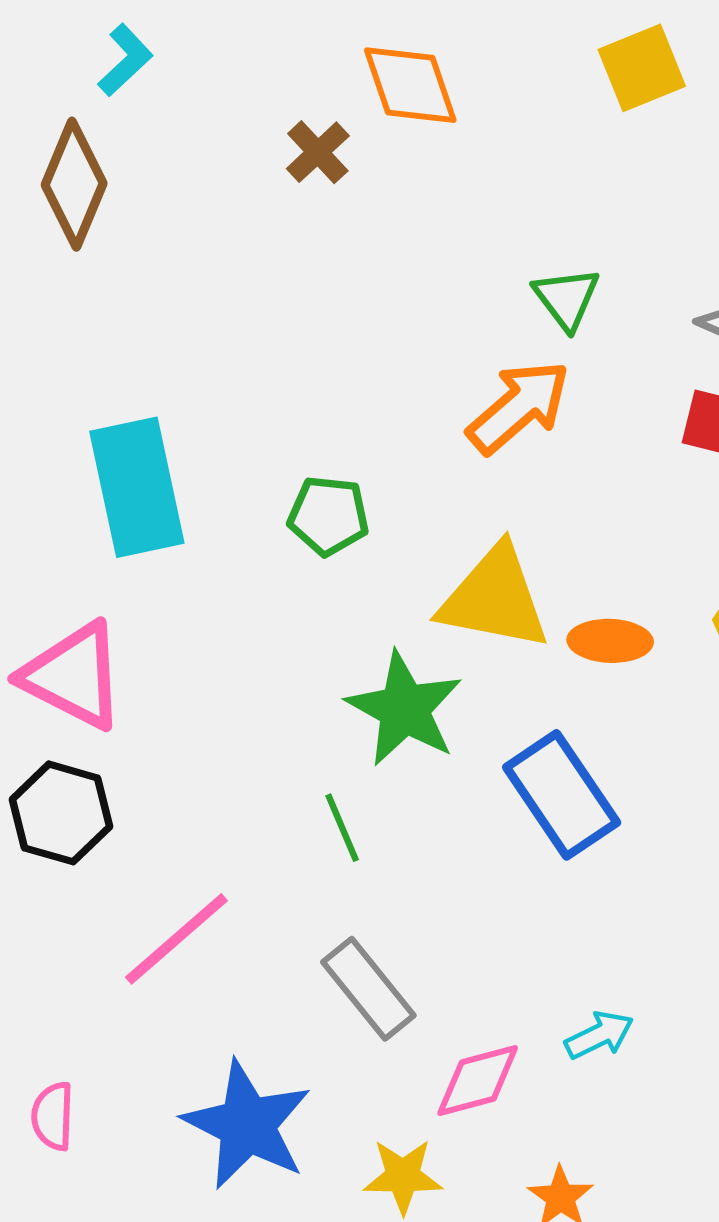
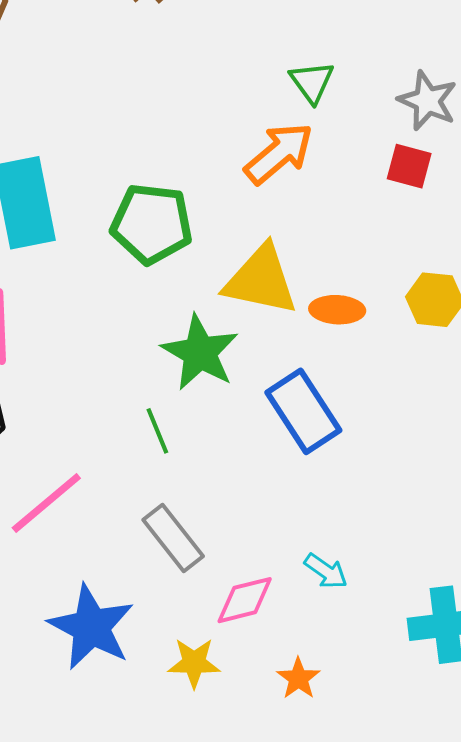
green pentagon: (328, 516) -> (152, 224), size x1.5
cyan arrow: (599, 1035) -> (326, 571), turned 60

